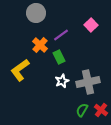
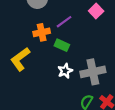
orange cross: (40, 45) -> (42, 32), turned 35
green rectangle: (59, 57) -> (62, 45), turned -40

